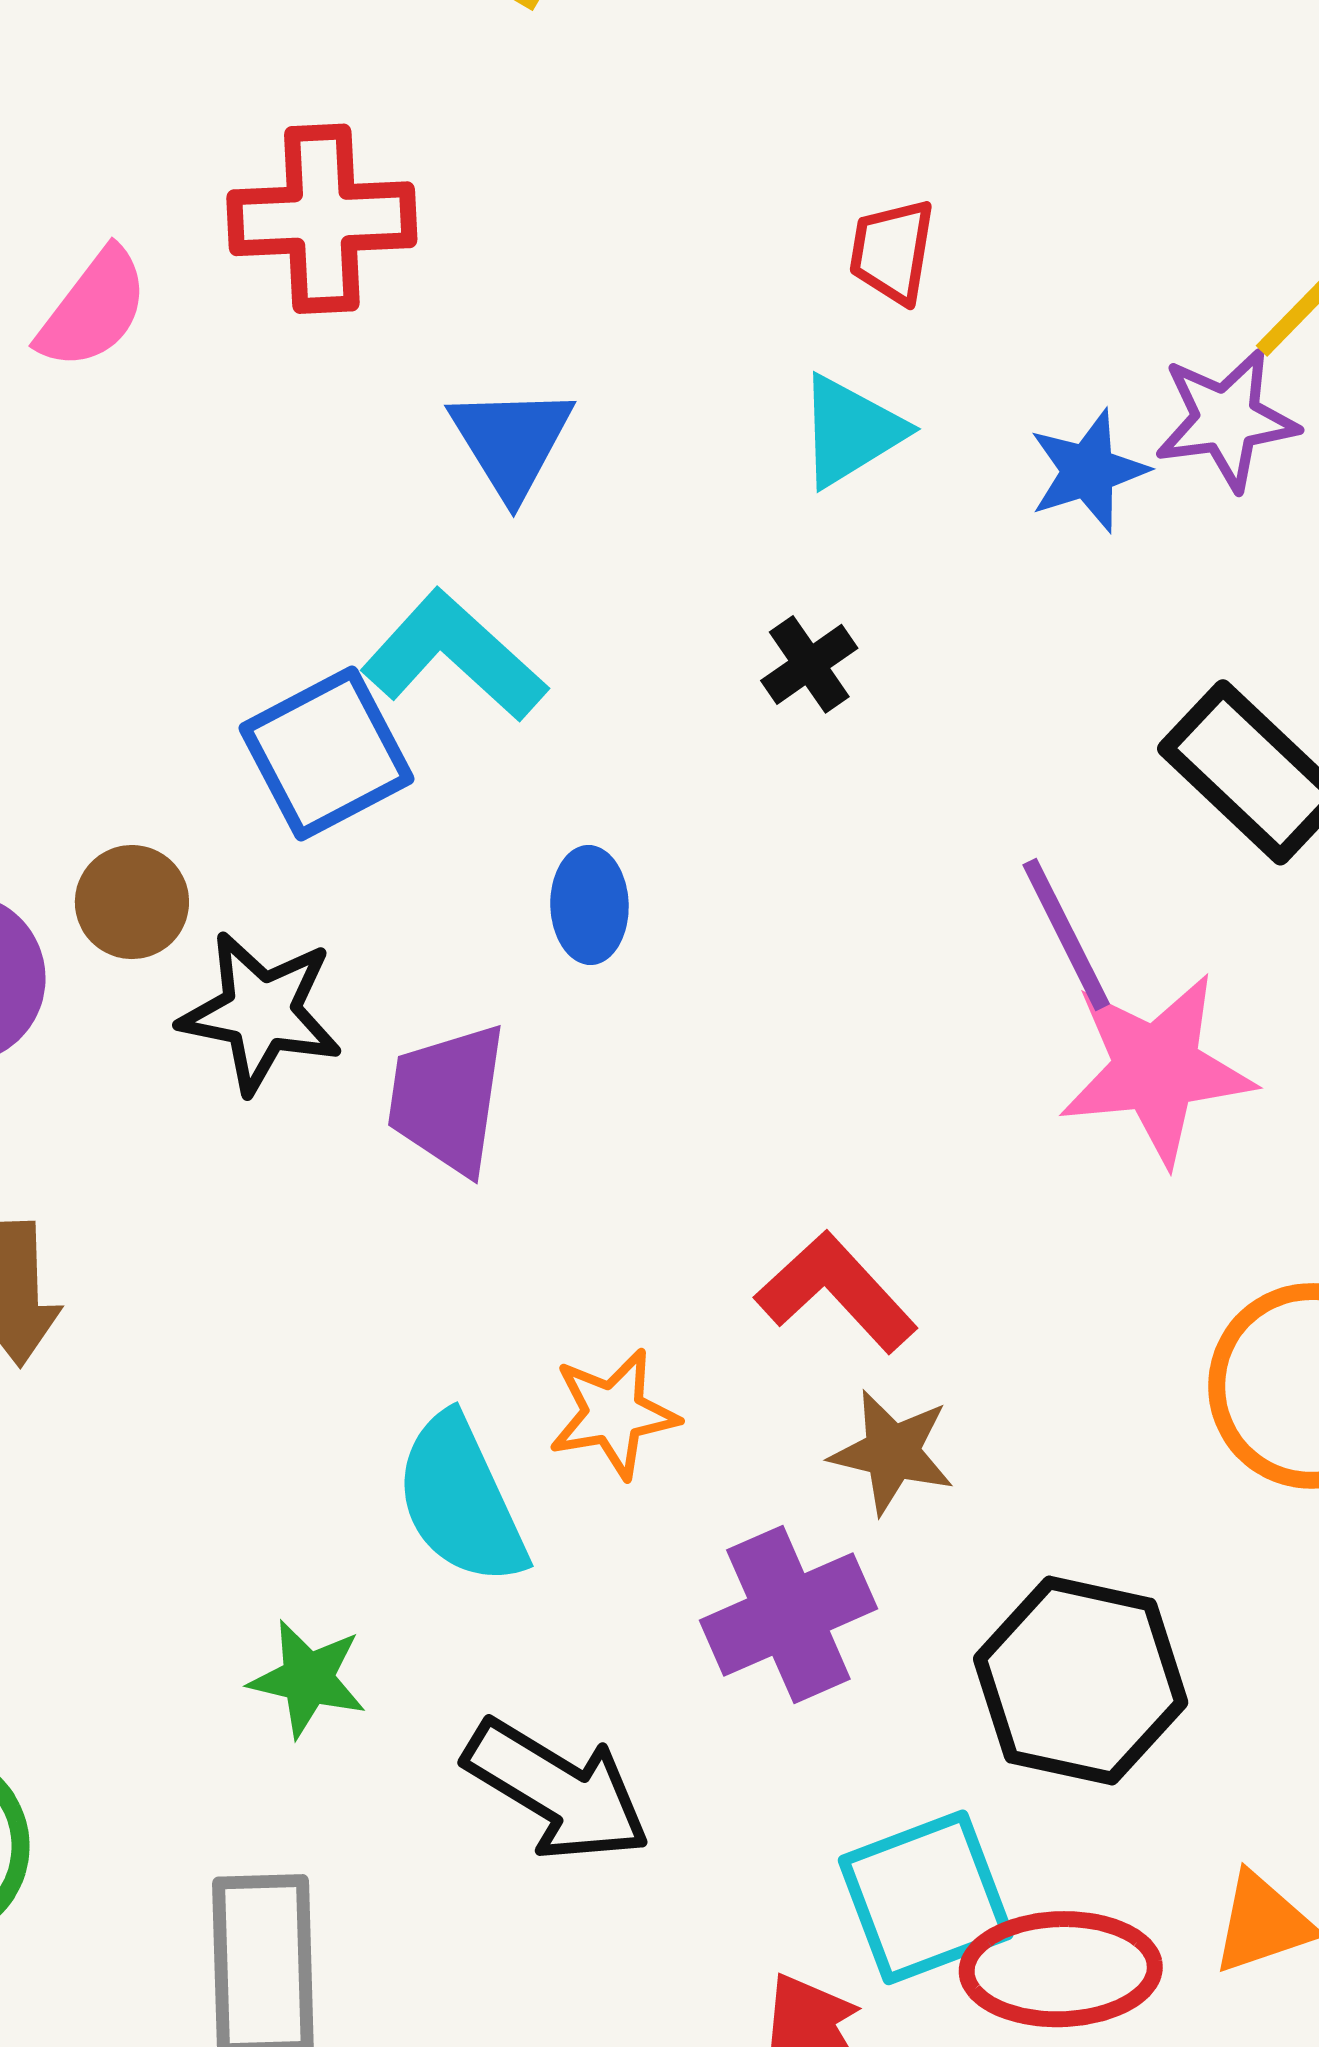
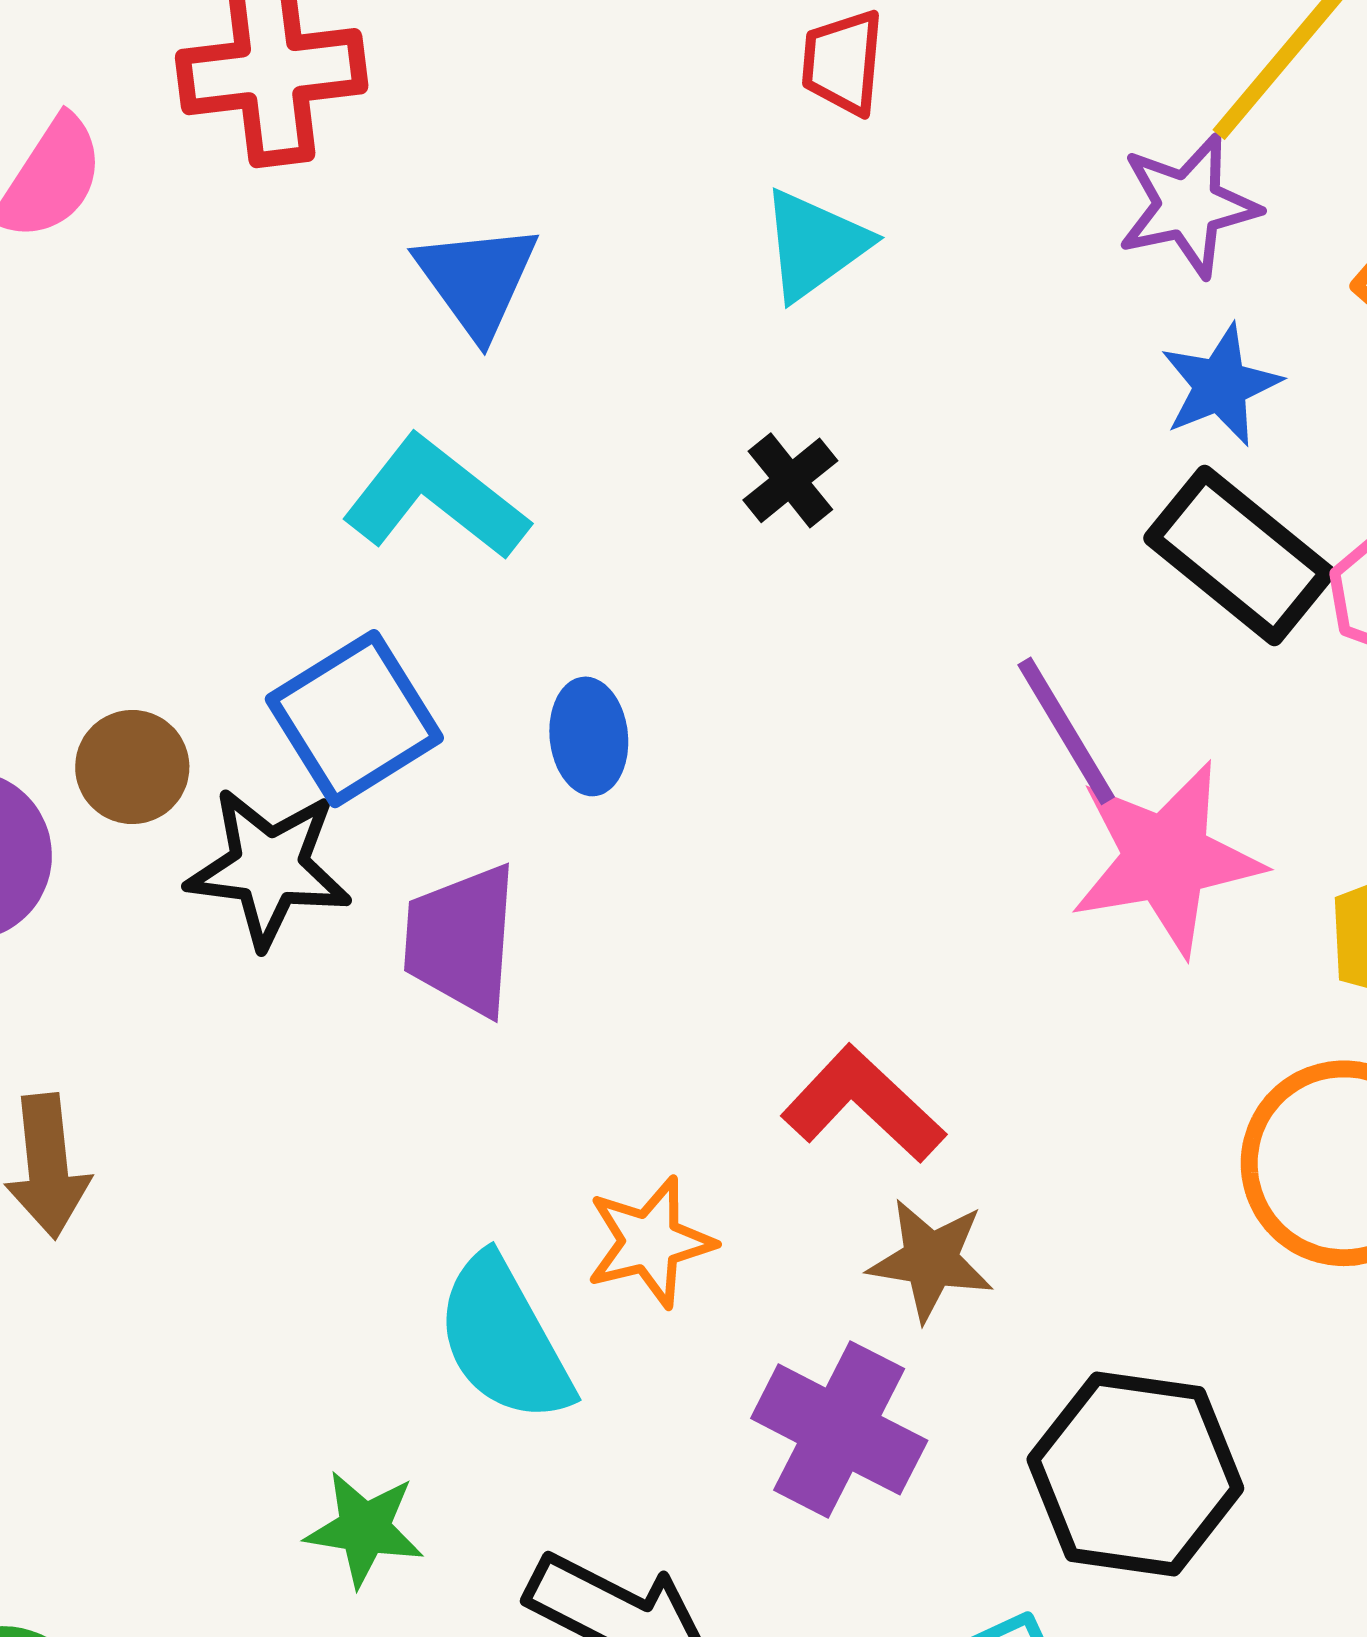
blue star: (1088, 471) -> (1221, 385), moved
blue square: (327, 754) -> (354, 719), moved
purple cross: (788, 1614) -> (839, 1429), turned -35

